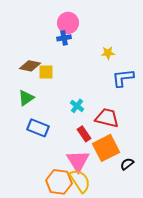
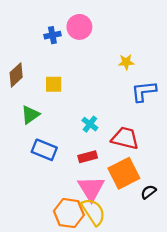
blue cross: (64, 38) -> (52, 35), moved
brown diamond: (30, 66) -> (16, 75), moved, turned -55
red rectangle: (84, 134) -> (88, 157), moved, turned -70

